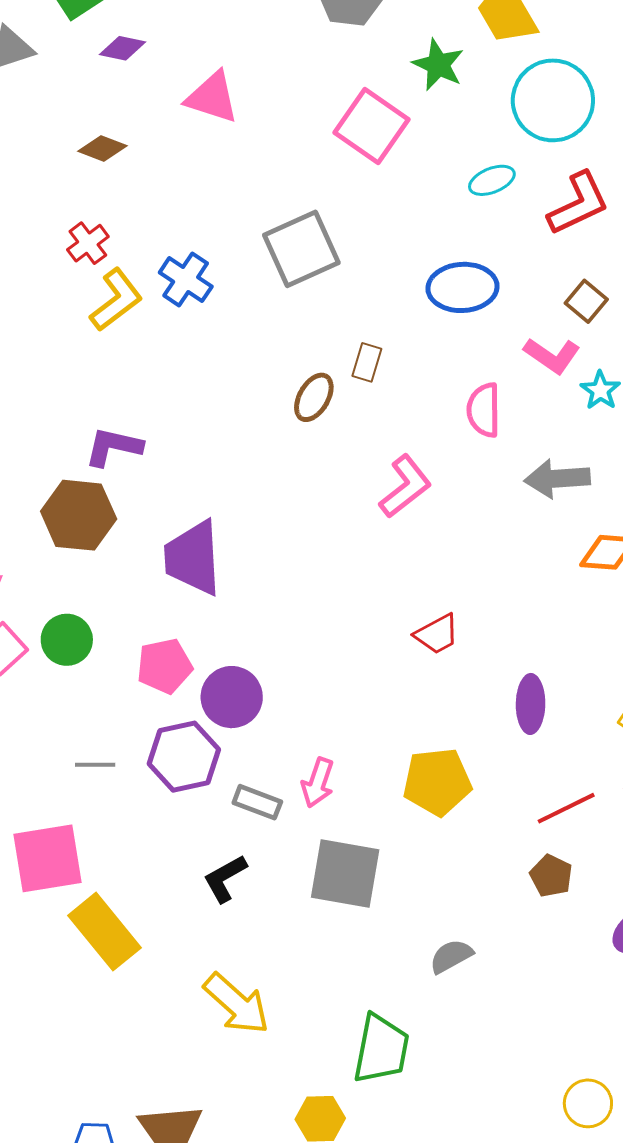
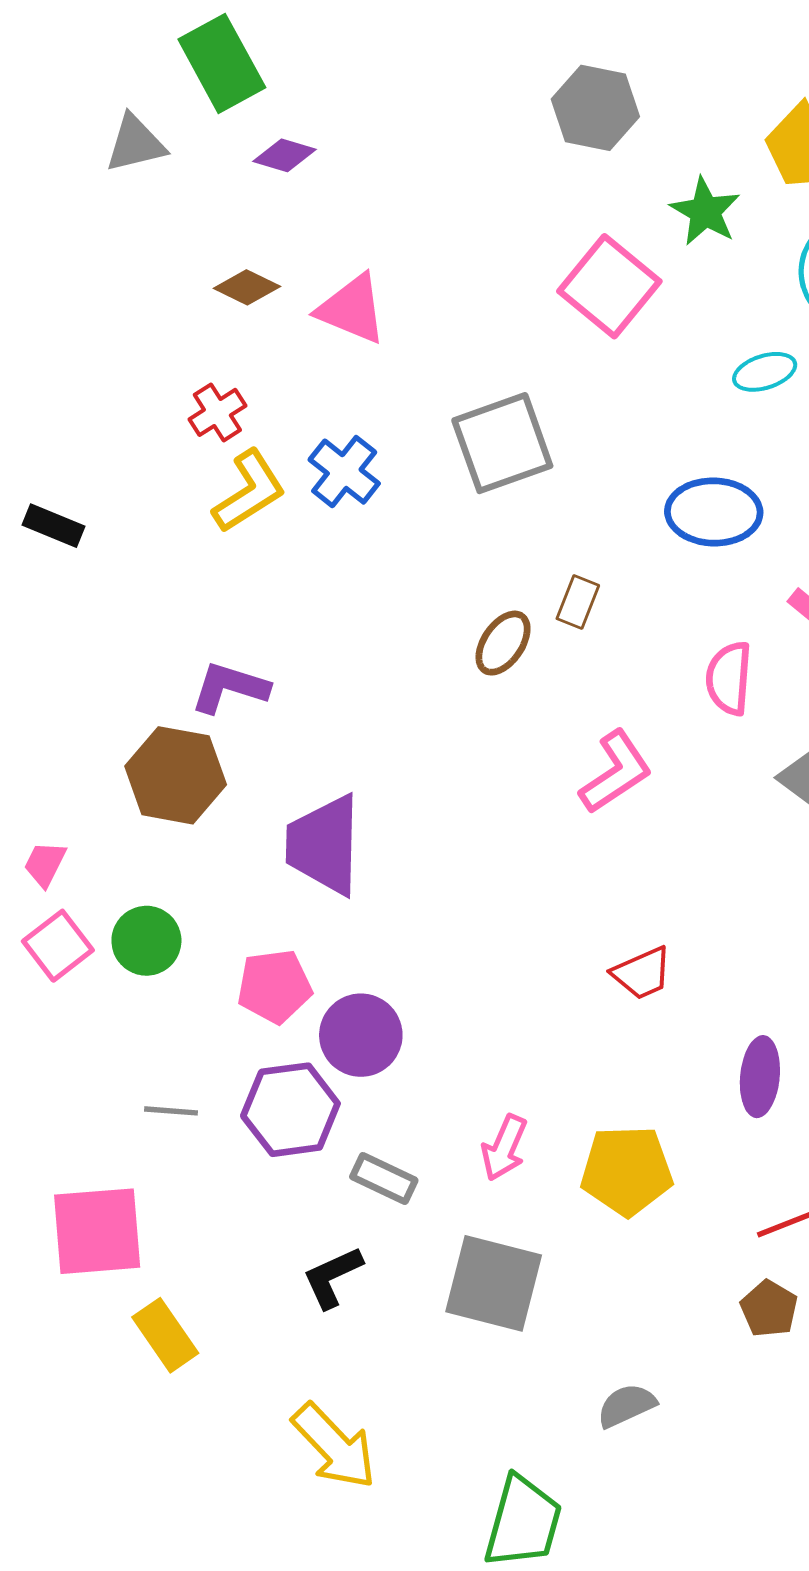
pink triangle: (212, 97) -> (352, 309), moved
pink arrow: (318, 783) -> (504, 1148), moved
yellow rectangle: (104, 932) -> (165, 1335), size x0.7

